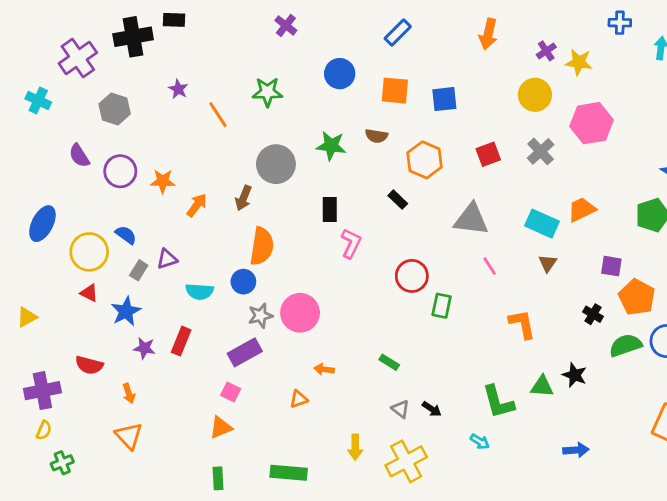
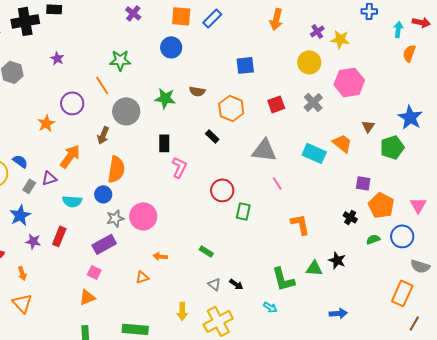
orange square: (395, 91) -> (181, 16), moved
orange line: (218, 115) -> (102, 85), moved
purple circle: (120, 171) -> (72, 103), moved
orange star: (163, 181) -> (46, 123), turned -30
orange arrow: (197, 205) -> (70, 156), moved, size x1.4
orange trapezoid: (582, 209) -> (342, 143), turned 65
brown triangle: (548, 263) -> (368, 126), moved
green semicircle: (626, 345) -> (373, 239), size x0.6

